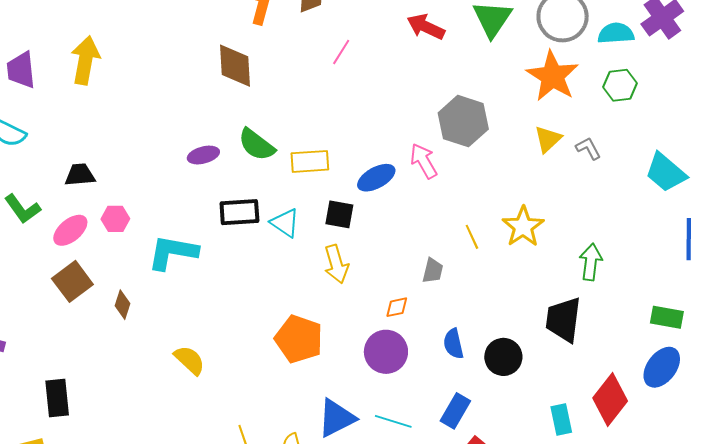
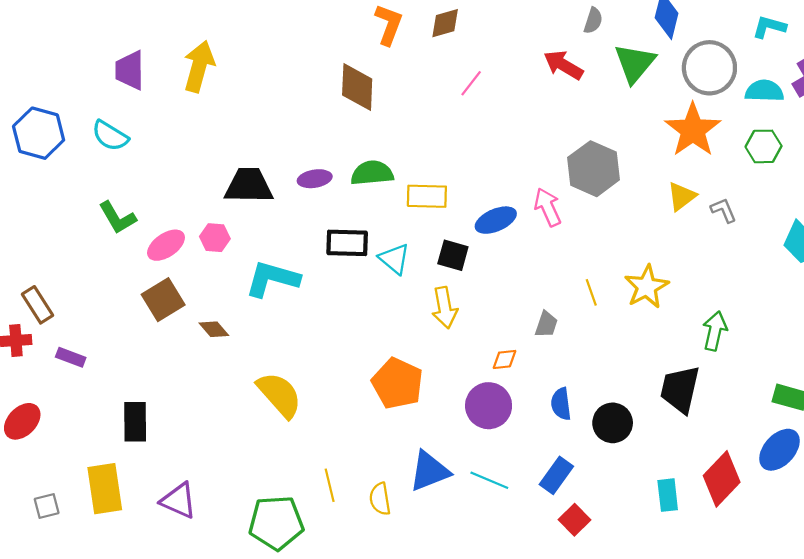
green semicircle: (257, 145) -> (372, 173), turned 132
black trapezoid: (80, 175) -> (249, 186), moved, size x1.5
brown diamond: (123, 305) -> (214, 329), turned -64
yellow semicircle: (190, 360) -> (279, 395), size x1.4

